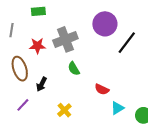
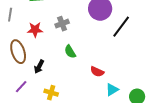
gray cross: (65, 39) -> (62, 24), size x0.6
yellow cross: (64, 110) -> (51, 93), moved, turned -32

